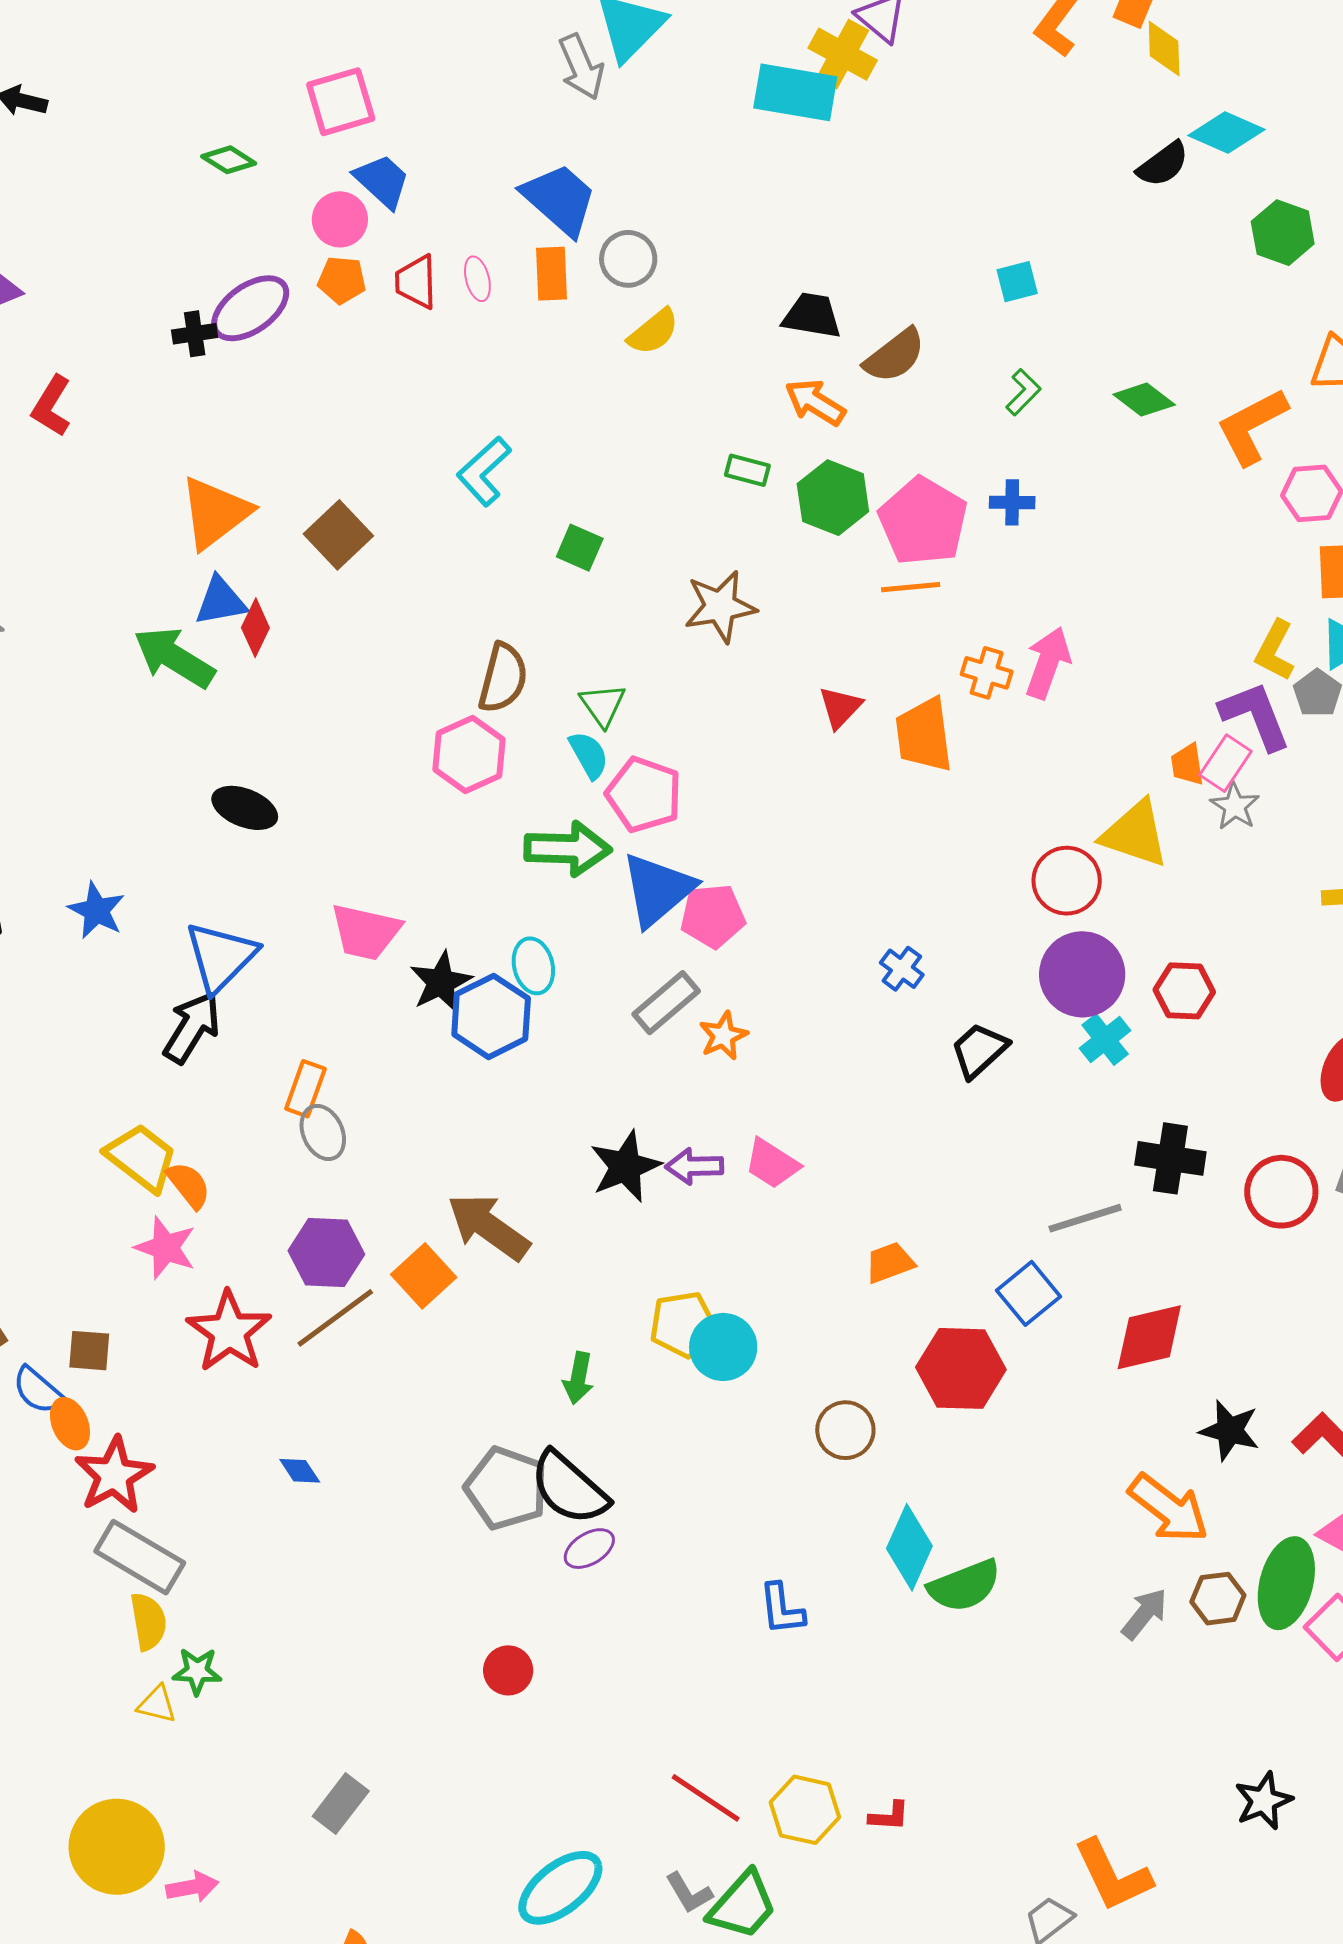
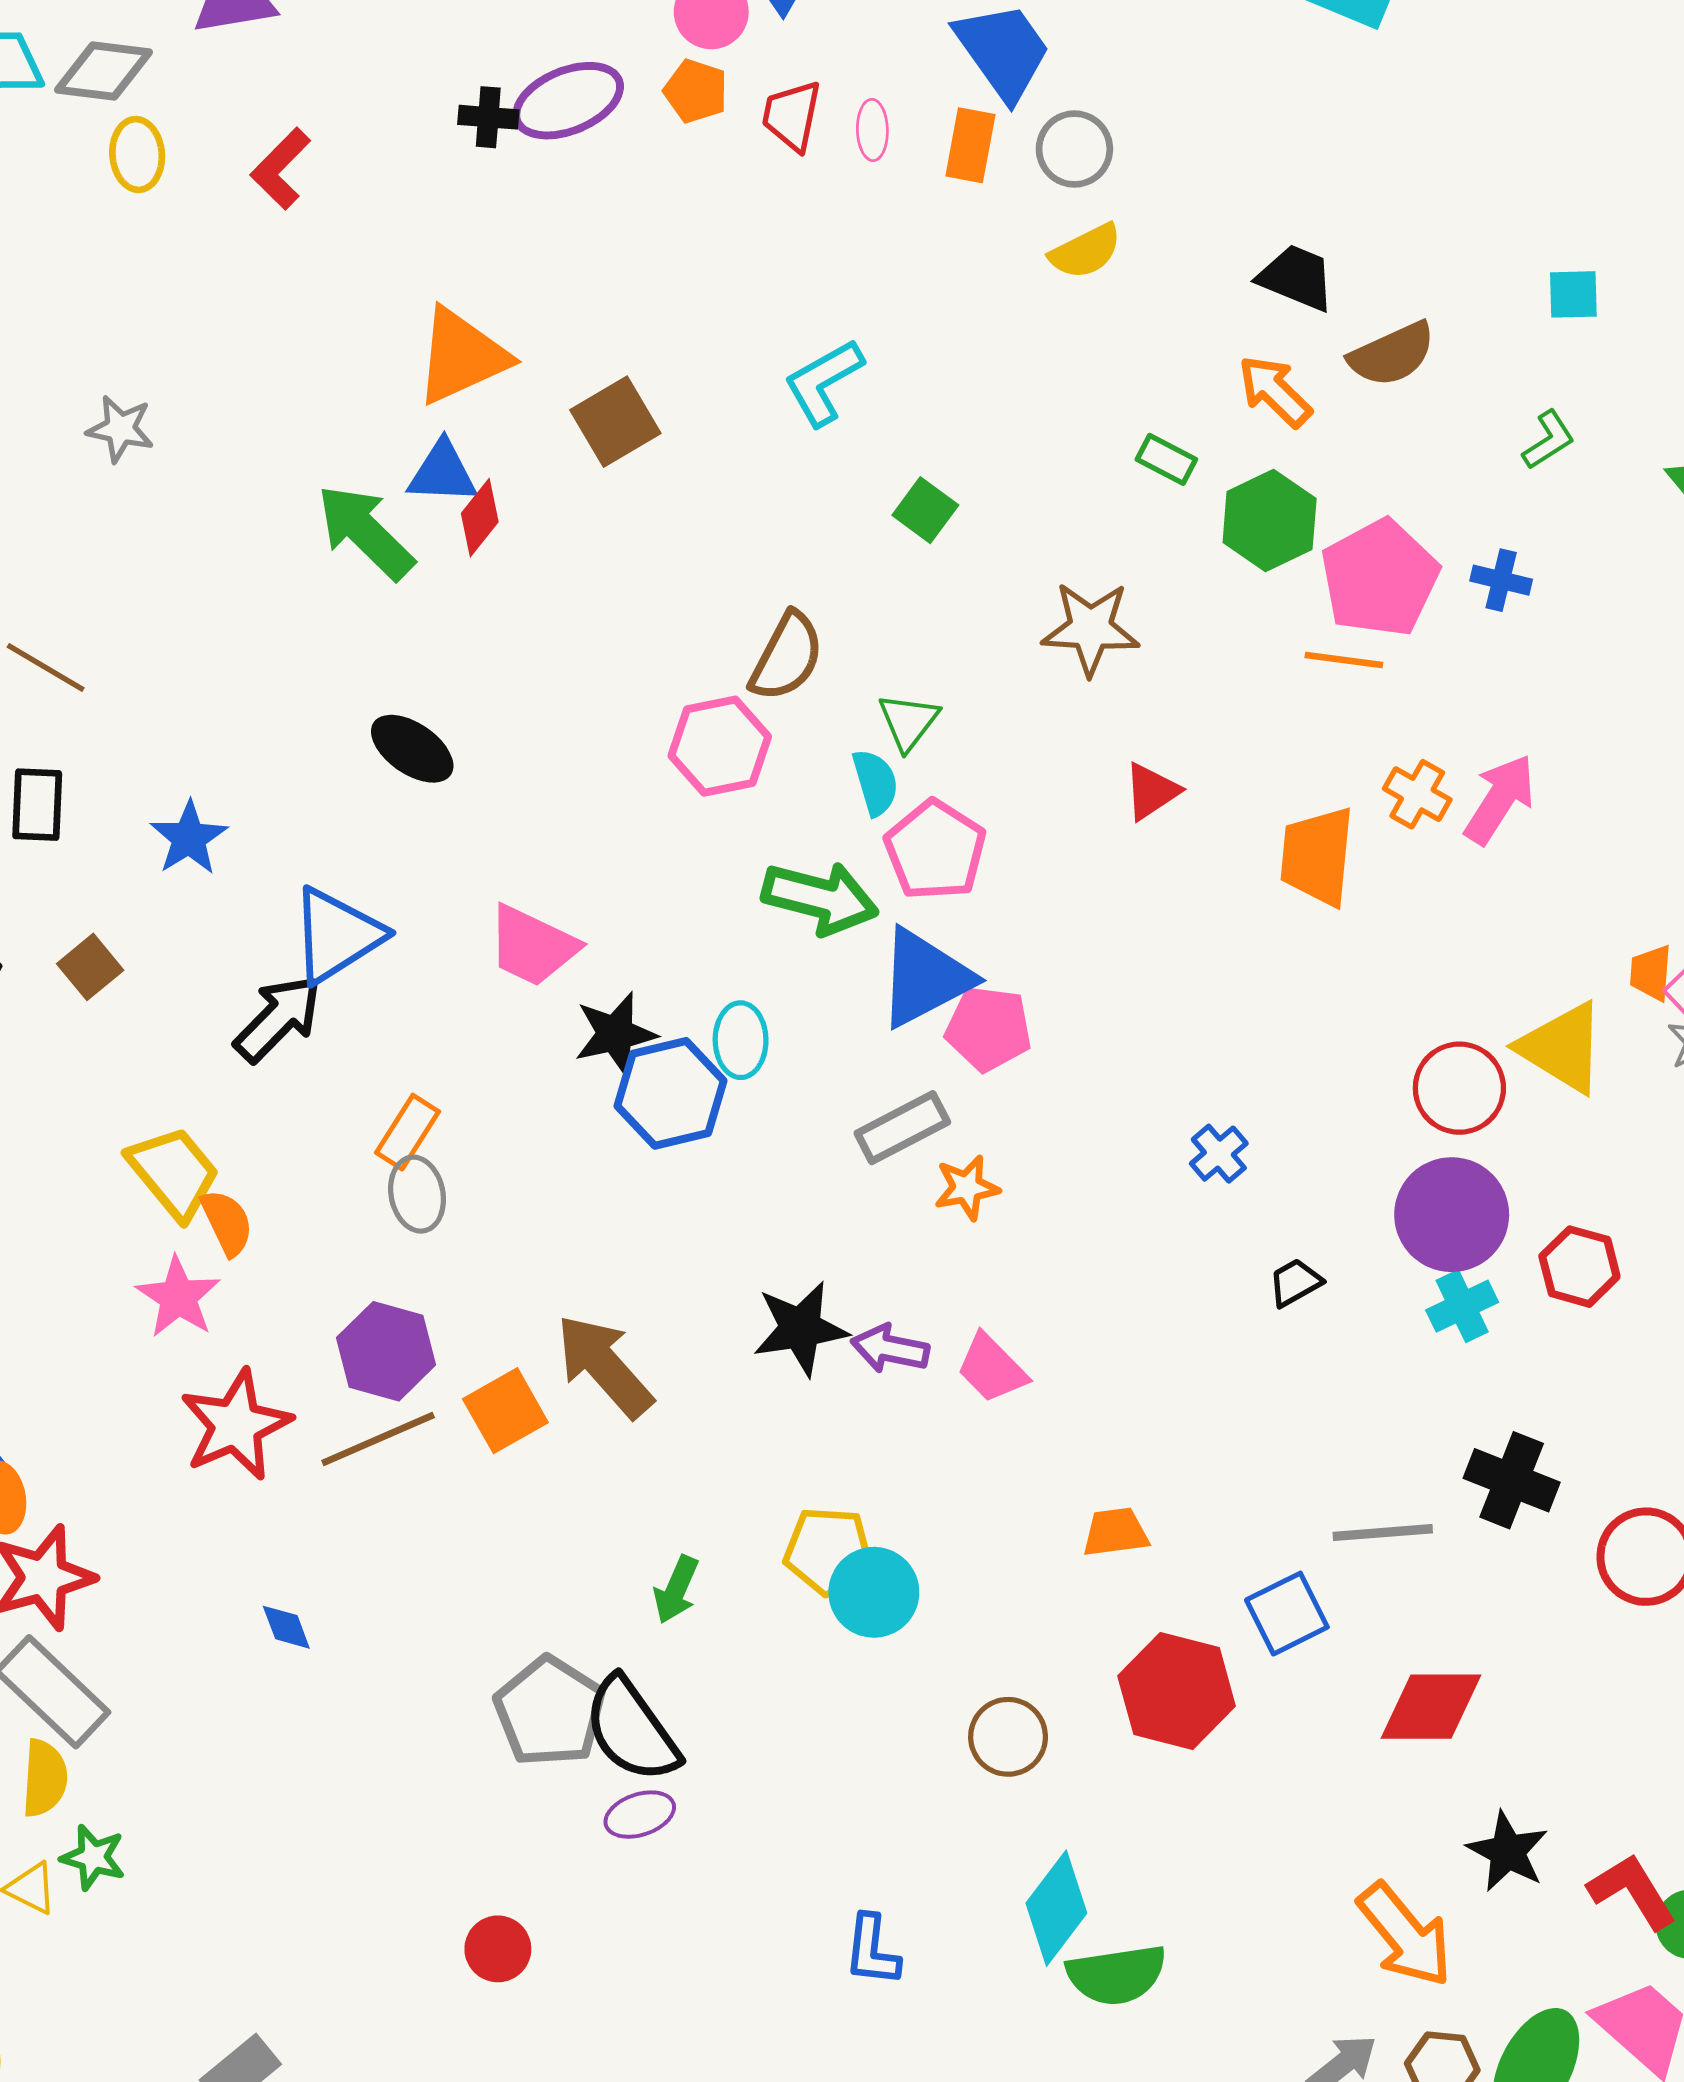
red triangle: (840, 707) -> (1151, 791), moved
black trapezoid: (979, 1050) -> (1295, 1283), size x0.7
brown square: (89, 1351) -> (90, 967), moved, turned 33

